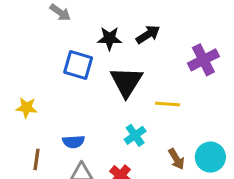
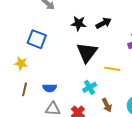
blue square: (78, 65) -> (37, 39), moved
brown line: (36, 159) -> (25, 89), moved
brown arrow: (176, 159) -> (107, 105), moved

